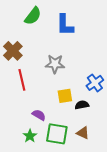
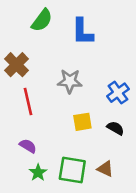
blue cross: (95, 83) -> (118, 93), moved
black semicircle: (82, 105) -> (115, 128), moved, turned 40
purple semicircle: (39, 115) -> (28, 146), moved

